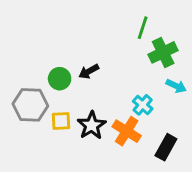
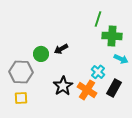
green cross: (163, 52) -> (112, 36), turned 30
yellow square: (61, 121) -> (21, 98), moved
black rectangle: (166, 147) -> (114, 88), moved

